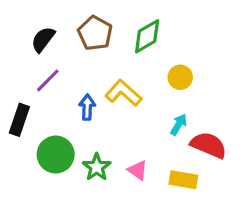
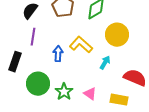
yellow circle: (180, 77) -> (117, 35), size x1.5
purple line: (48, 80) -> (33, 37), turned -36
cyan arrow: (179, 125) -> (105, 63), moved

